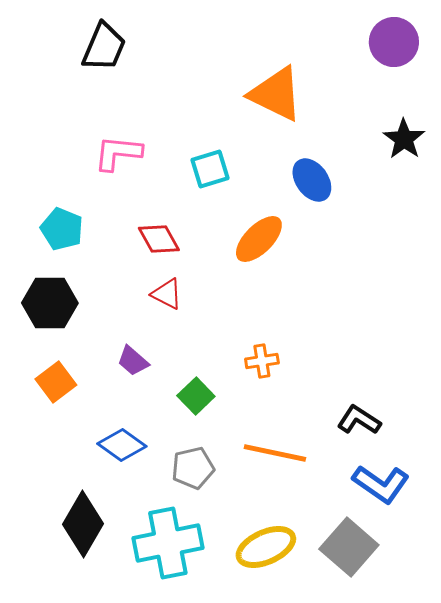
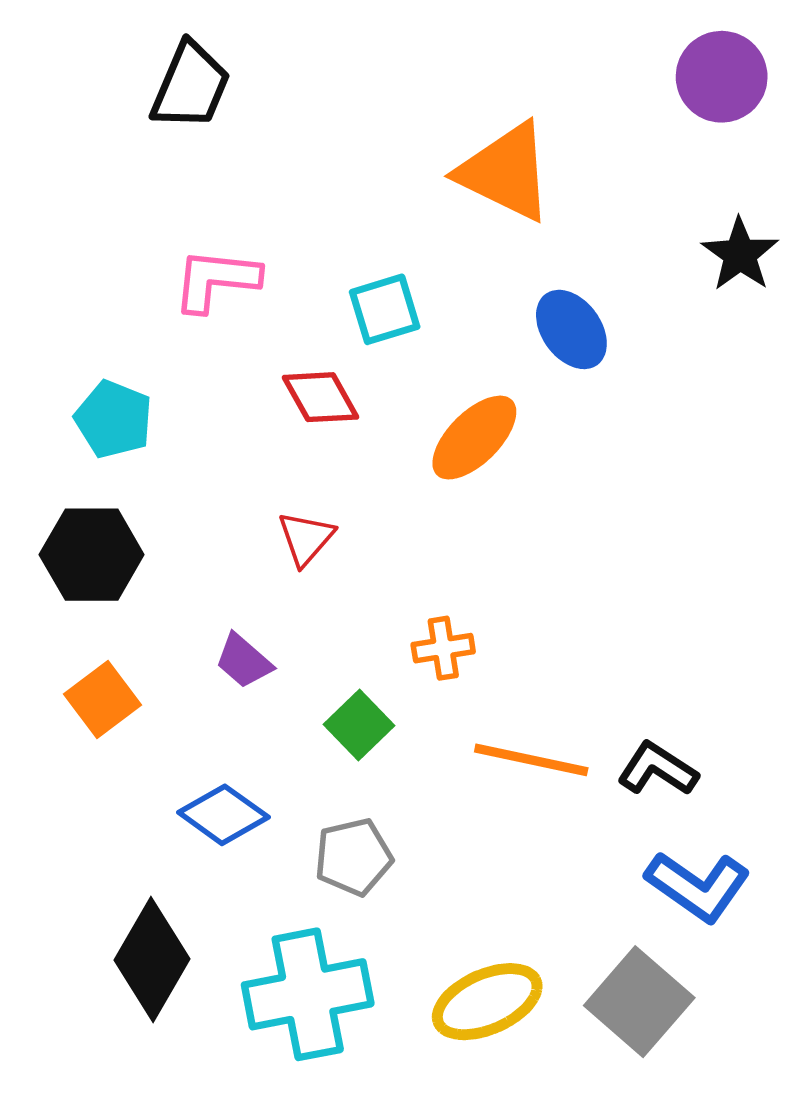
red diamond: (159, 239) -> (321, 397), moved
red triangle: (167, 294) -> (306, 538), turned 44
orange cross: (262, 361) -> (443, 648), moved
orange line: (275, 453) -> (531, 760), moved

